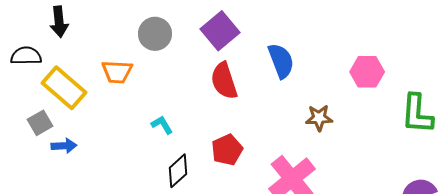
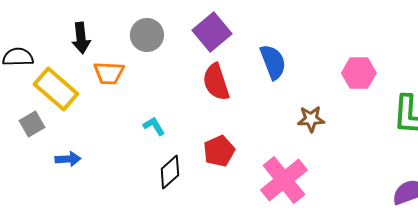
black arrow: (59, 22) -> (81, 38), moved
blue arrow: (64, 146) -> (68, 159), moved

